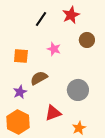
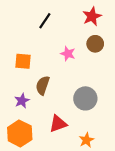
red star: (71, 15) -> (92, 16), moved
pink star: (54, 49) -> (68, 54), moved
brown semicircle: (39, 78) -> (43, 85), turned -42

